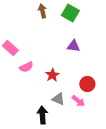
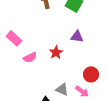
red star: (52, 75) -> (56, 52), moved

